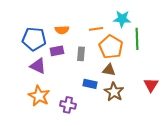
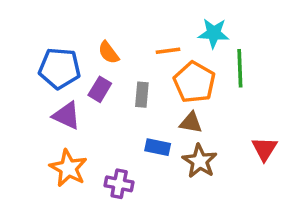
orange semicircle: (62, 30) -> (109, 53), turned 56
purple rectangle: (57, 51) -> (100, 89), turned -48

